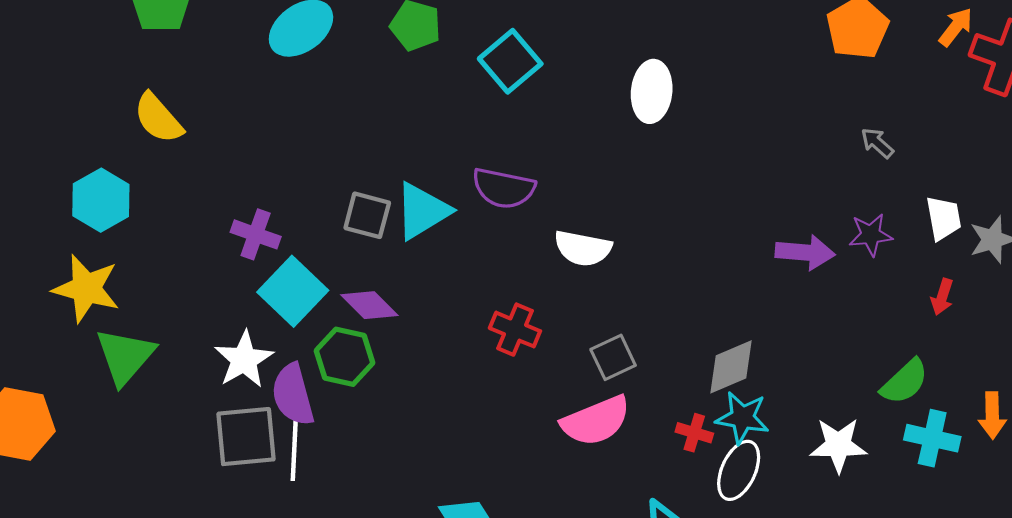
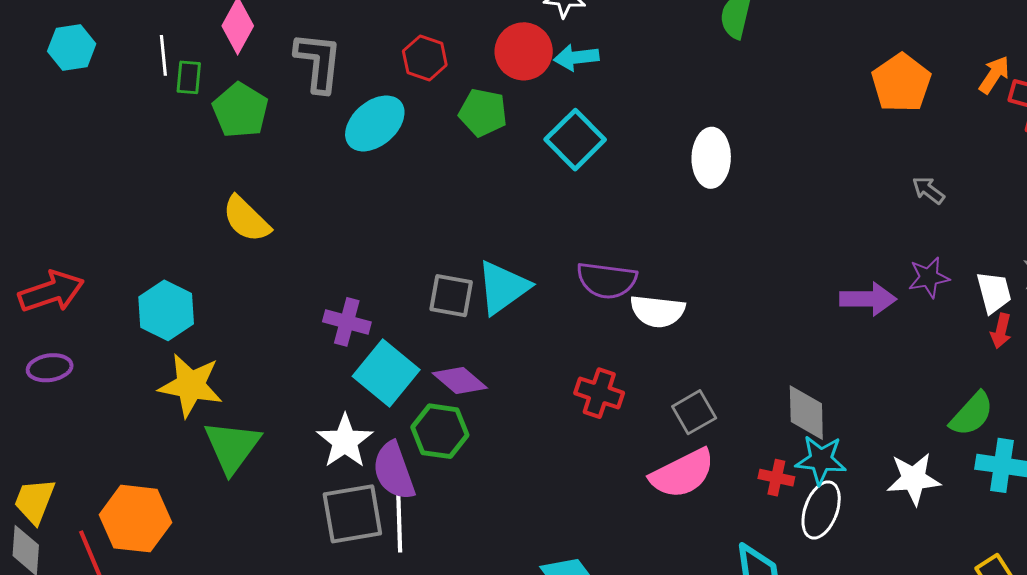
purple semicircle: (504, 188) -> (607, 280), moved
cyan hexagon: (101, 200) -> (166, 310), moved
white trapezoid: (944, 218) -> (994, 292), moved
gray diamond: (731, 367) -> (806, 413), turned -64

